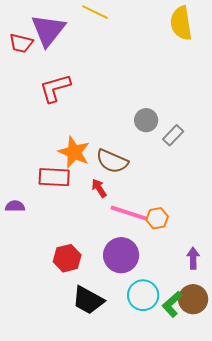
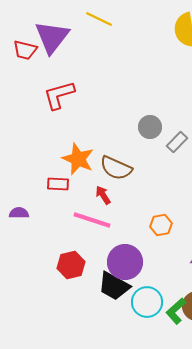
red rectangle: (54, 177) -> (58, 184), size x0.7
pink line: (129, 213) -> (92, 220), moved
black trapezoid: (88, 300) -> (114, 286), moved

